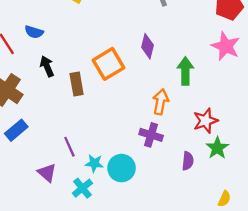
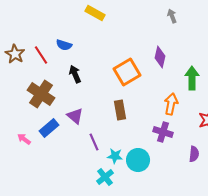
brown rectangle: (77, 84) -> (120, 110), moved
purple triangle: (47, 173) -> (75, 116), moved

